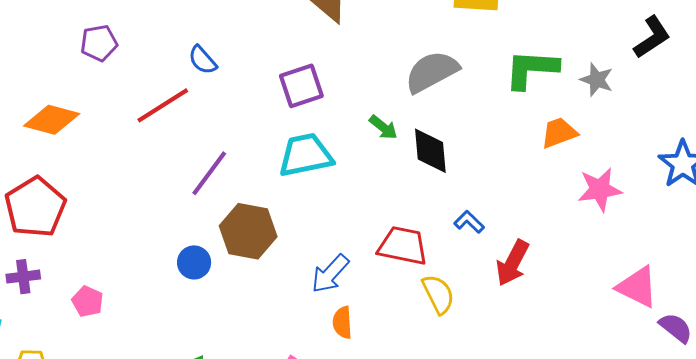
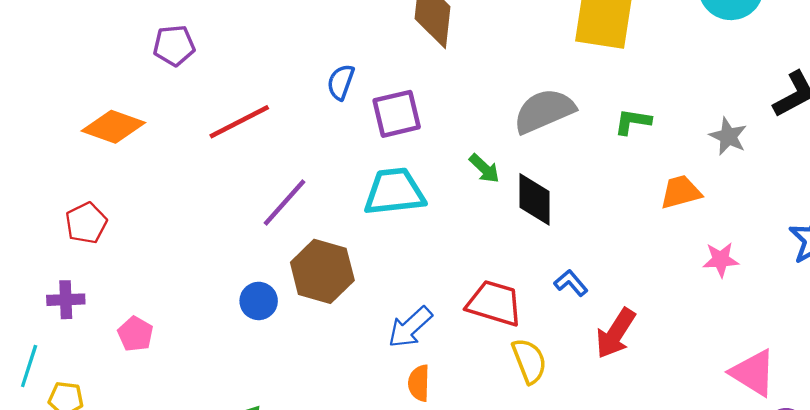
blue semicircle: (203, 60) -> (341, 82), moved, turned 56
green L-shape: (531, 69) -> (633, 122), moved, size x0.6
pink star: (600, 189) -> (721, 260), size x0.7
red pentagon: (35, 207) -> (86, 223), size x0.6

